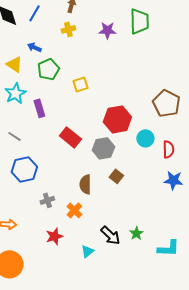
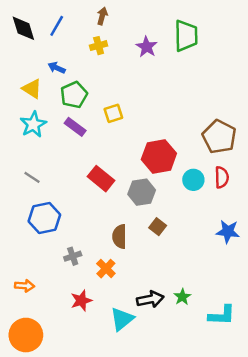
purple star: (107, 30) -> (147, 47), turned 30
purple rectangle: (39, 108) -> (75, 127), moved, turned -36
red semicircle: (168, 149) -> (222, 177), moved
black arrow: (110, 235) -> (150, 299), turned -55
cyan triangle: (87, 251) -> (122, 319), size x1.5

